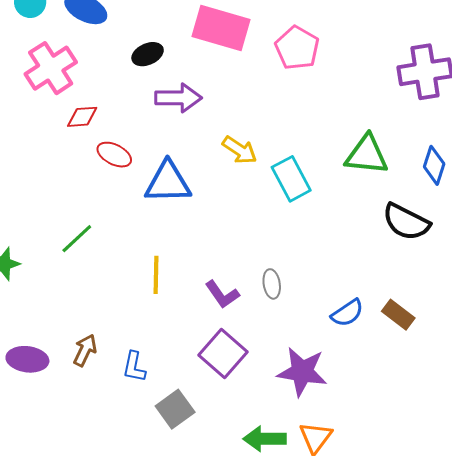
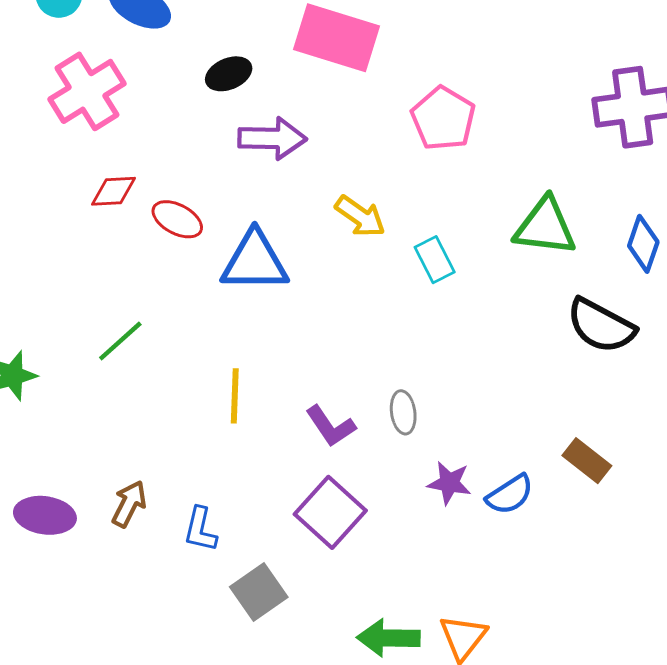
pink pentagon: (297, 48) -> (443, 118), moved
red diamond: (82, 117) -> (113, 191), moved
cyan rectangle: (291, 179) -> (435, 260), size x0.7
blue semicircle: (347, 313) -> (510, 495), moved
purple star: (302, 372) -> (449, 483), moved, size x0.6

